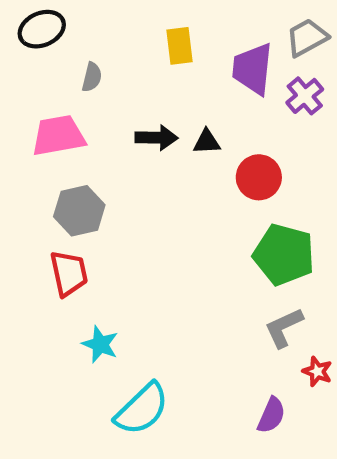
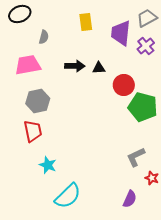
green pentagon: (284, 255) -> (143, 107), moved

